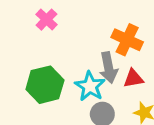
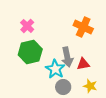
orange cross: (127, 40) -> (83, 27), moved
green hexagon: (45, 85) -> (30, 52), moved

